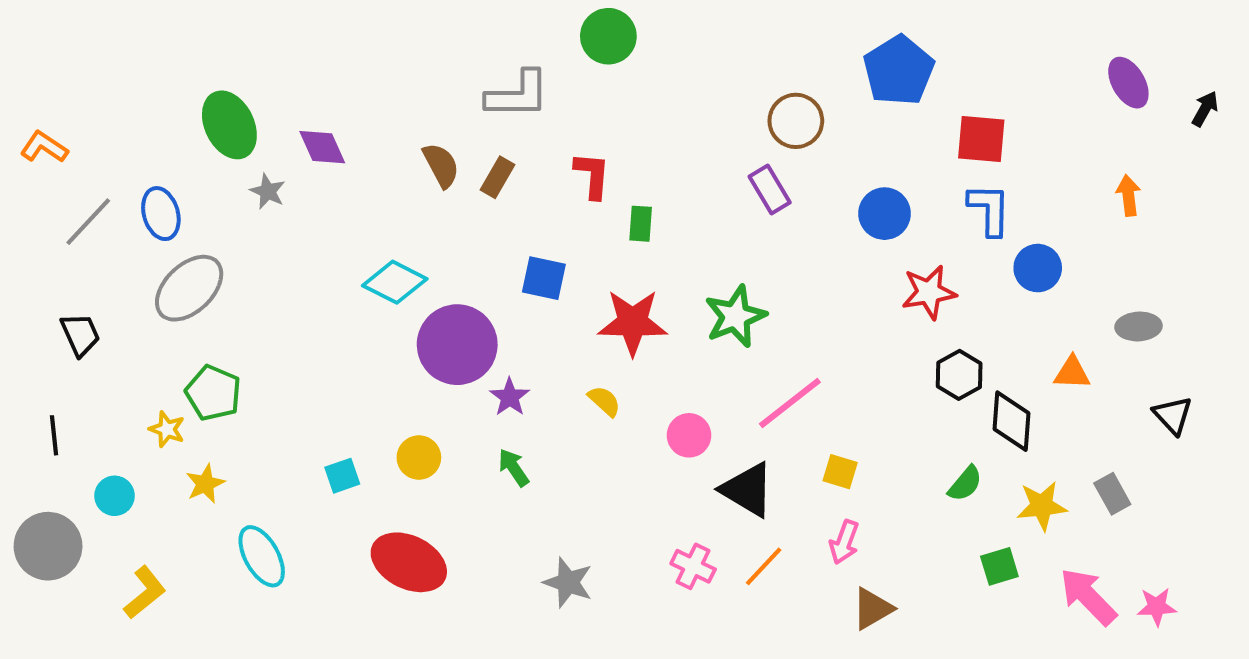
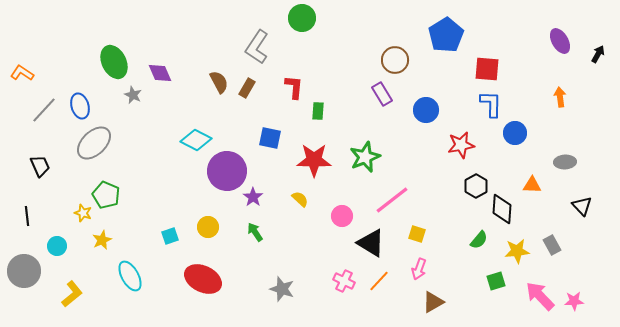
gray L-shape: (518, 95) -> (257, 47), turned 124
blue circle: (885, 214) -> (426, 110), moved

